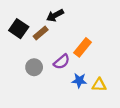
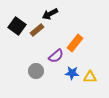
gray circle: (34, 67) -> (36, 71), moved

